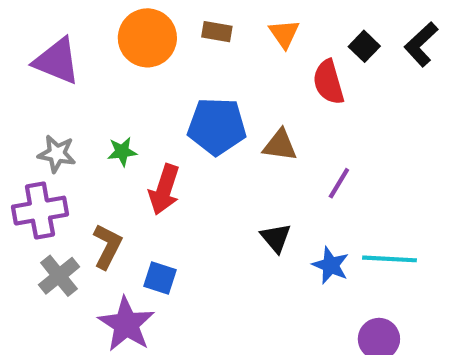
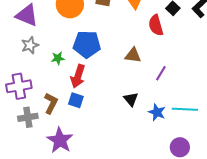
blue pentagon: (217, 126) -> (87, 44), moved
gray star: (57, 154) -> (30, 45), moved, turned -30
gray cross: (59, 276) -> (28, 117), turned 30
blue square: (160, 278) -> (76, 100), moved

